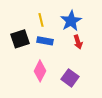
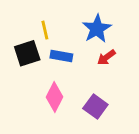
yellow line: (41, 20) -> (45, 30), moved
red arrow: (78, 42) -> (106, 57), turned 72

